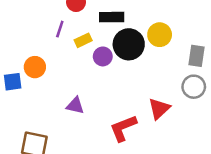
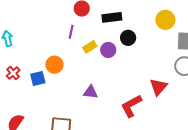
yellow circle: (160, 35) -> (165, 20), moved
yellow rectangle: (83, 40) -> (90, 47), moved
black circle: (129, 44) -> (128, 38), size x0.6

